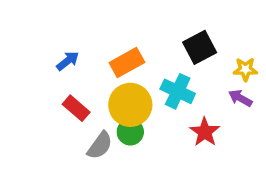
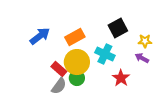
blue arrow: (68, 61) -> (40, 36), size x1.5
red rectangle: (76, 108) -> (59, 69), moved

